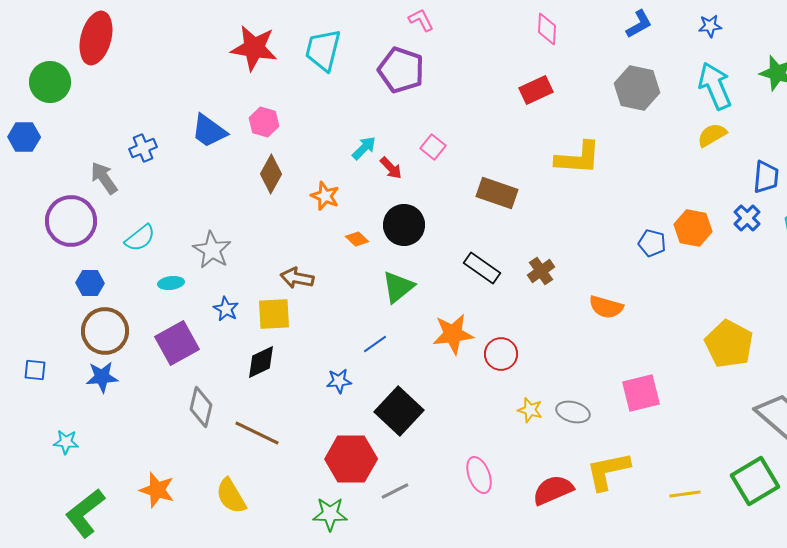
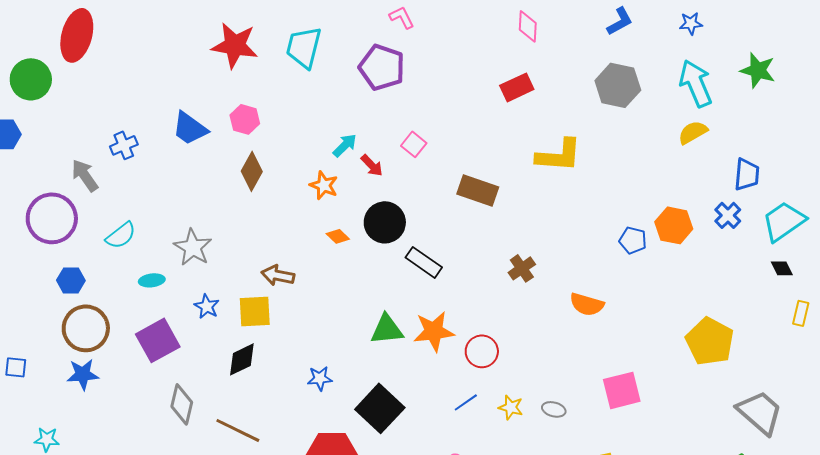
orange star: (325, 196) -> (324, 185), moved
black rectangle: (482, 268) -> (424, 262), moved
green triangle: (398, 287) -> (387, 329), moved, turned 33
blue line: (375, 344) -> (466, 402), moved
gray ellipse: (573, 412) -> (554, 409), size x0.7

